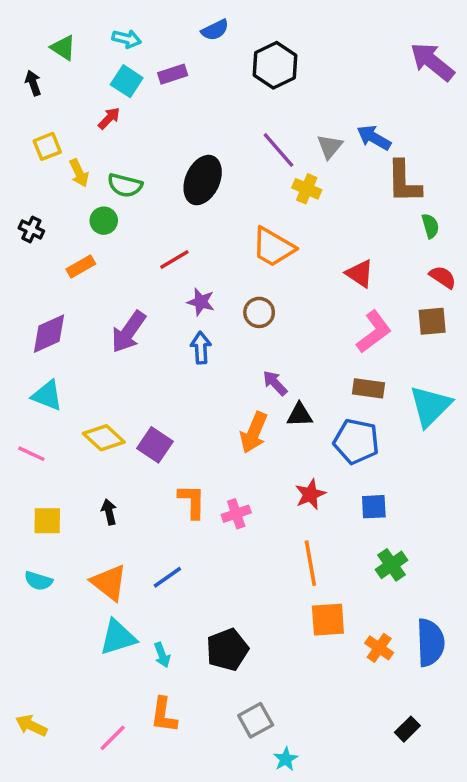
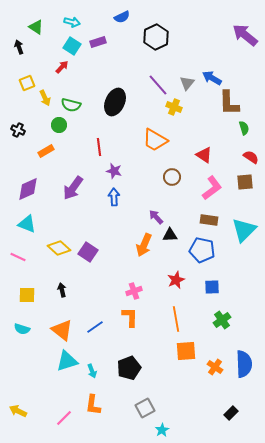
red line: (174, 259) -> (99, 147), turned -66
brown circle: (259, 312) -> (172, 177), moved
orange L-shape: (192, 501) -> (130, 317), moved

